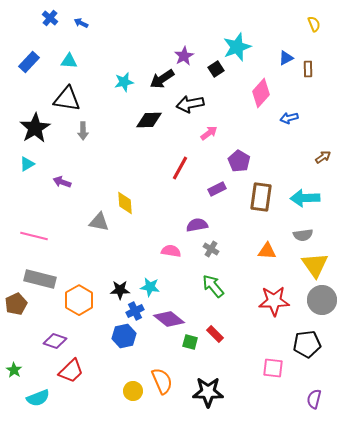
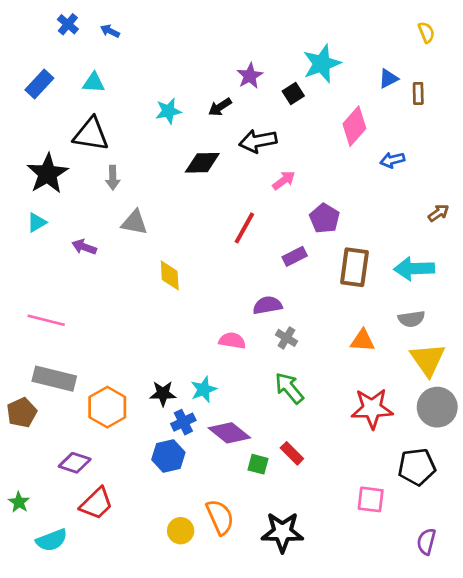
black arrow: (162, 79) -> (220, 107), size x0.7
gray triangle: (99, 222) -> (134, 222), moved
cyan star: (150, 287) -> (204, 389), turned -30

